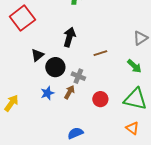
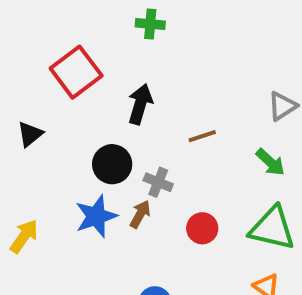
red square: (22, 18) -> (76, 72), moved
black triangle: (37, 55) -> (30, 134), moved
blue star: (47, 93) -> (96, 216), size x1.5

